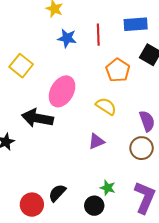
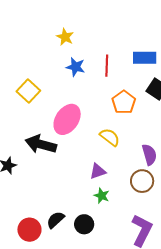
green star: (108, 188) -> (102, 196), moved
black circle: (94, 206) -> (84, 224), moved

